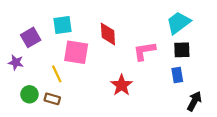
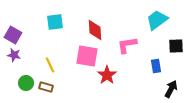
purple square: (31, 37) -> (13, 35), moved, turned -30
black square: (182, 50) -> (176, 46), moved
pink square: (76, 52) -> (87, 56), moved

